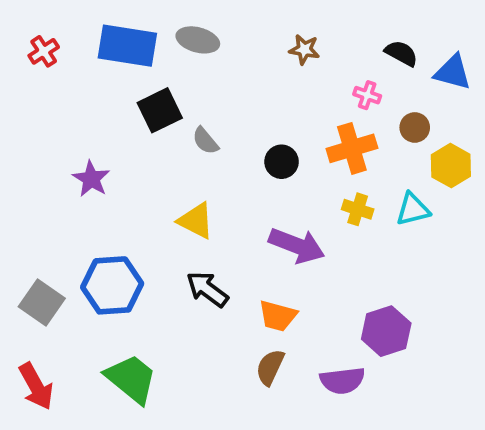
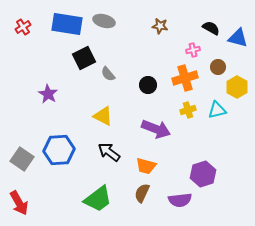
pink cross: (367, 95) -> (193, 50), turned -32
yellow cross: (358, 209) -> (188, 110), turned -35
green trapezoid: (131, 379) -> (98, 199), moved, turned 104

